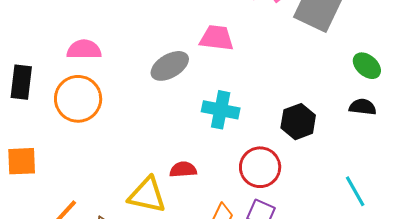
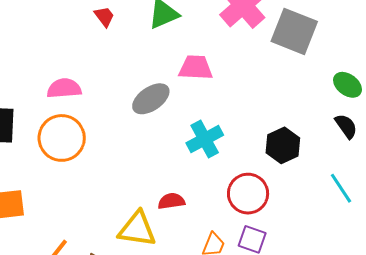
black semicircle: (363, 107) -> (346, 126), turned 52
cyan cross: (221, 110) -> (205, 139), turned -36
cyan line: (355, 191) -> (341, 188), moved

